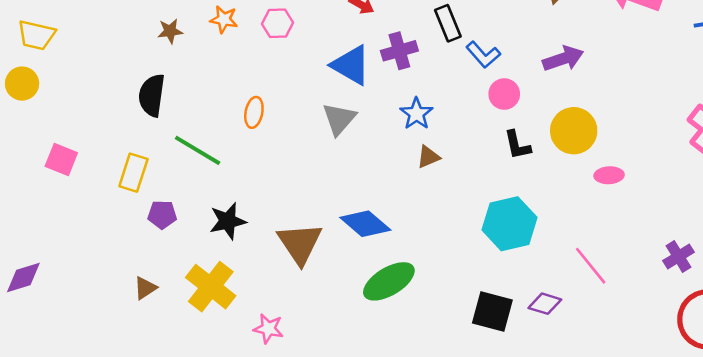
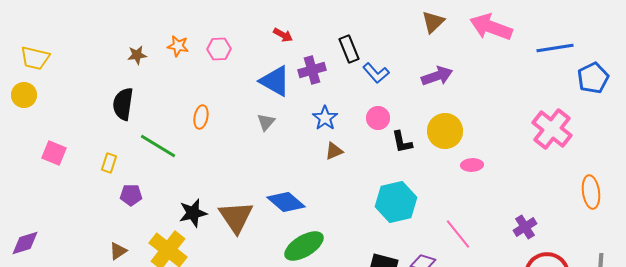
pink circle: (504, 94) -> (378, 118), moved
gray triangle: (339, 119) -> (266, 122), size x0.7
yellow rectangle: (133, 173) -> (109, 163), size x0.7
black star: (228, 221) -> (193, 213), moved

